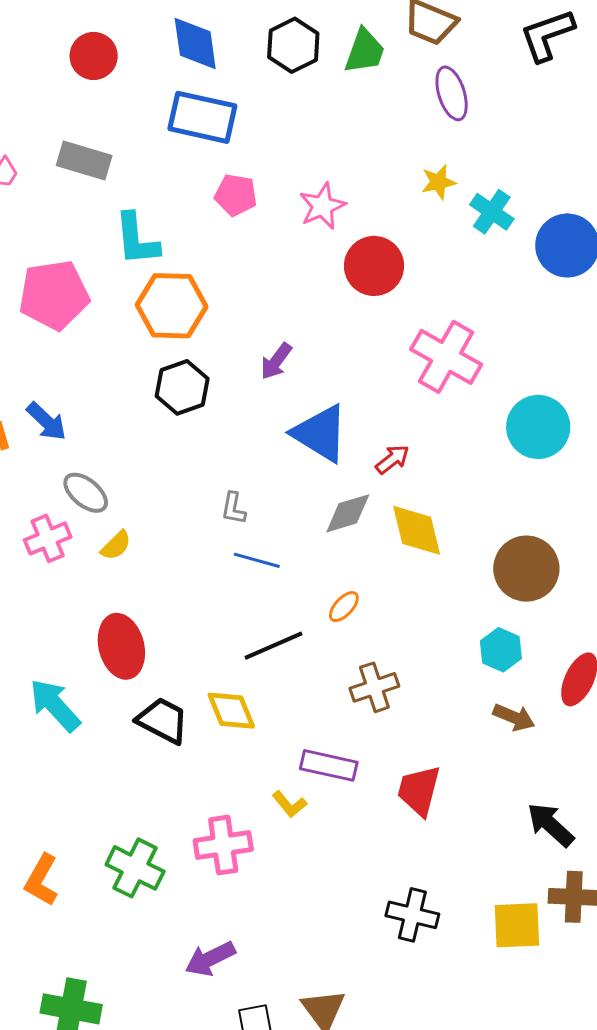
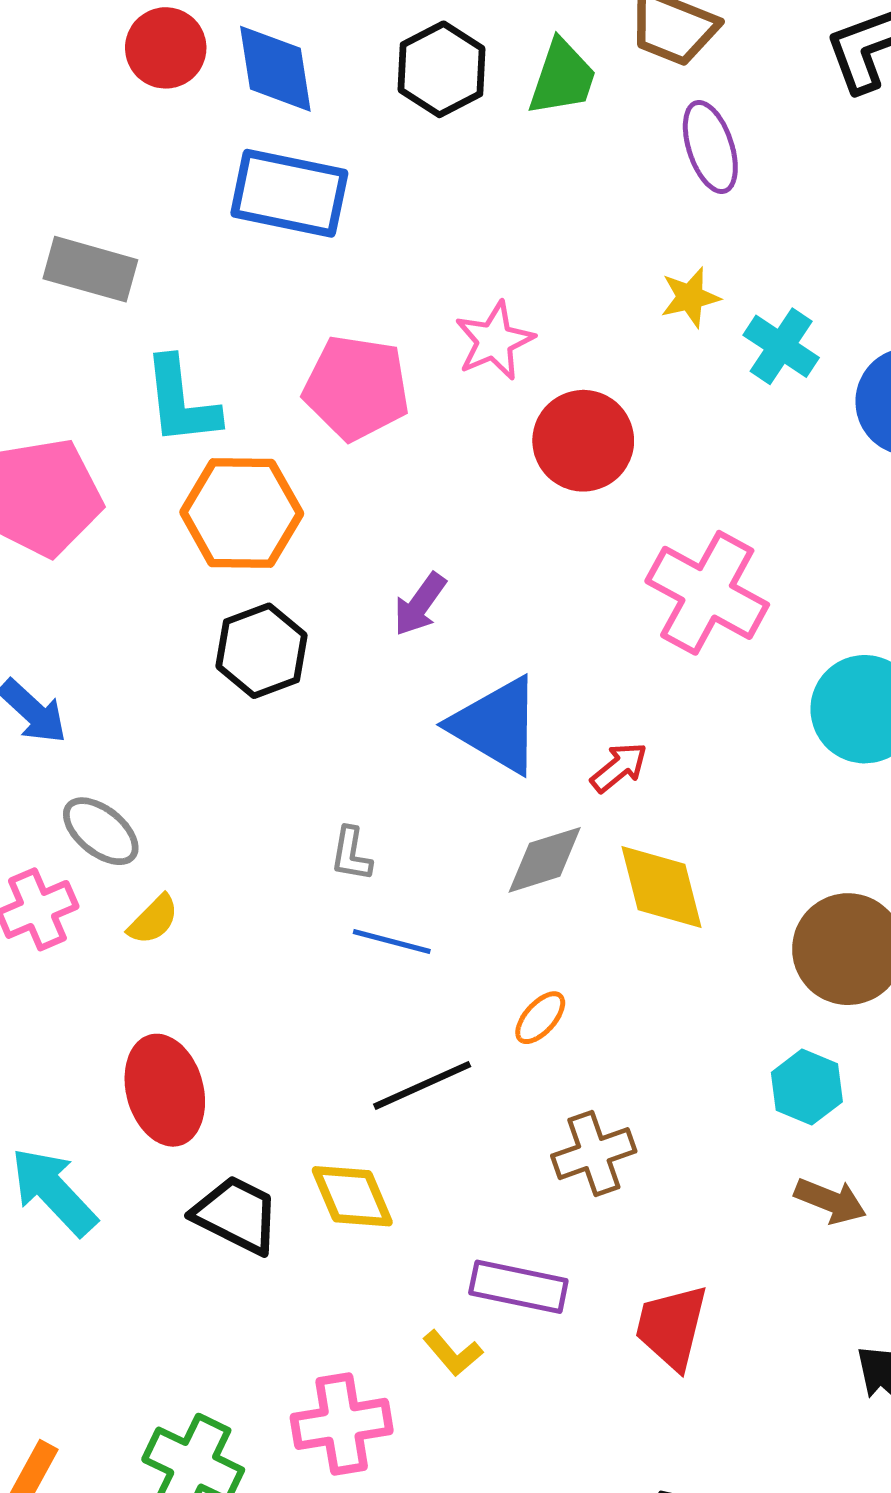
red circle: (94, 56) -> (166, 48), moved
pink pentagon: (236, 195) -> (356, 388), moved, size x1.5

